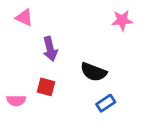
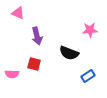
pink star: (122, 20) -> (90, 30), moved
blue rectangle: (106, 103) -> (88, 76), moved

